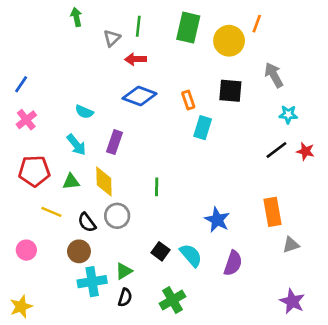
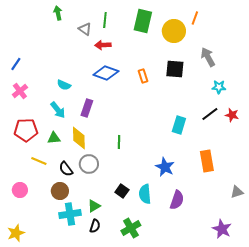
gray triangle: (112, 38) -> (85, 29), turned -40
cyan rectangle: (203, 128) -> (179, 125), moved
gray triangle: (291, 245) -> (237, 192), moved
cyan semicircle: (191, 255) -> (145, 194), turned -144

